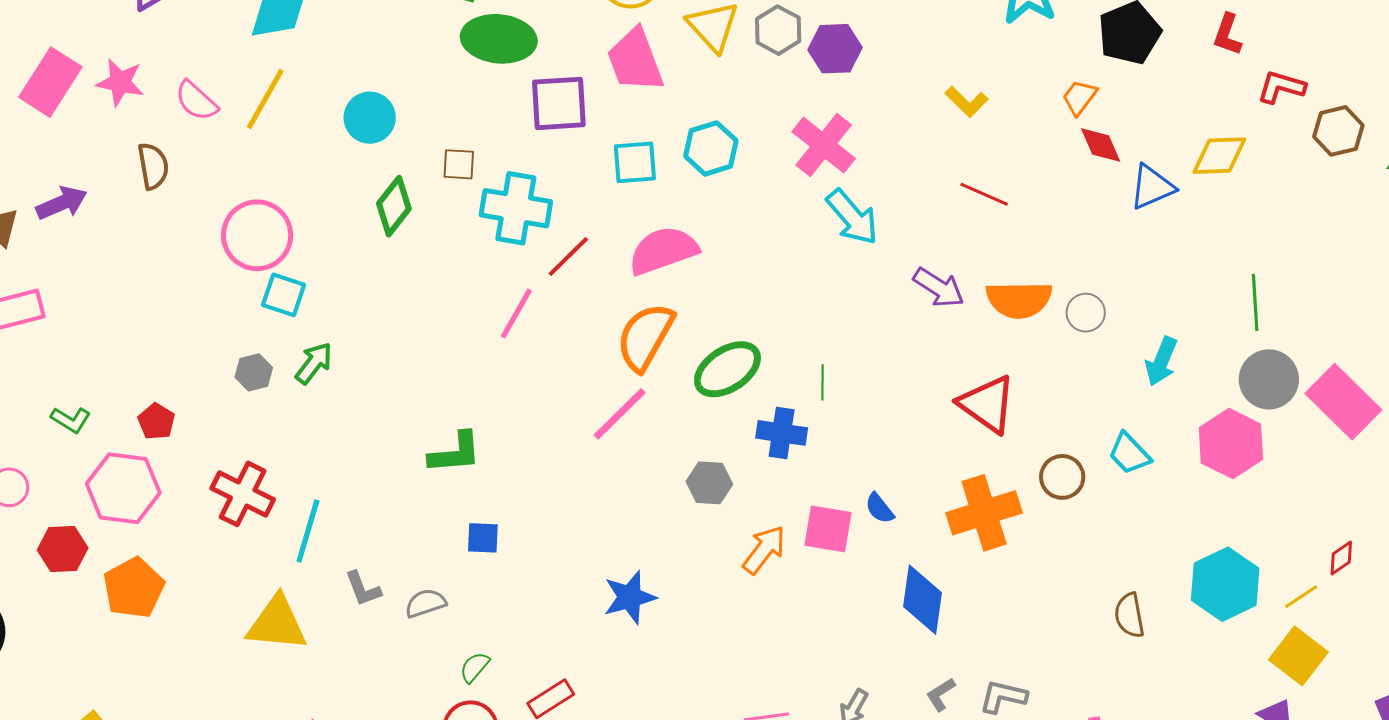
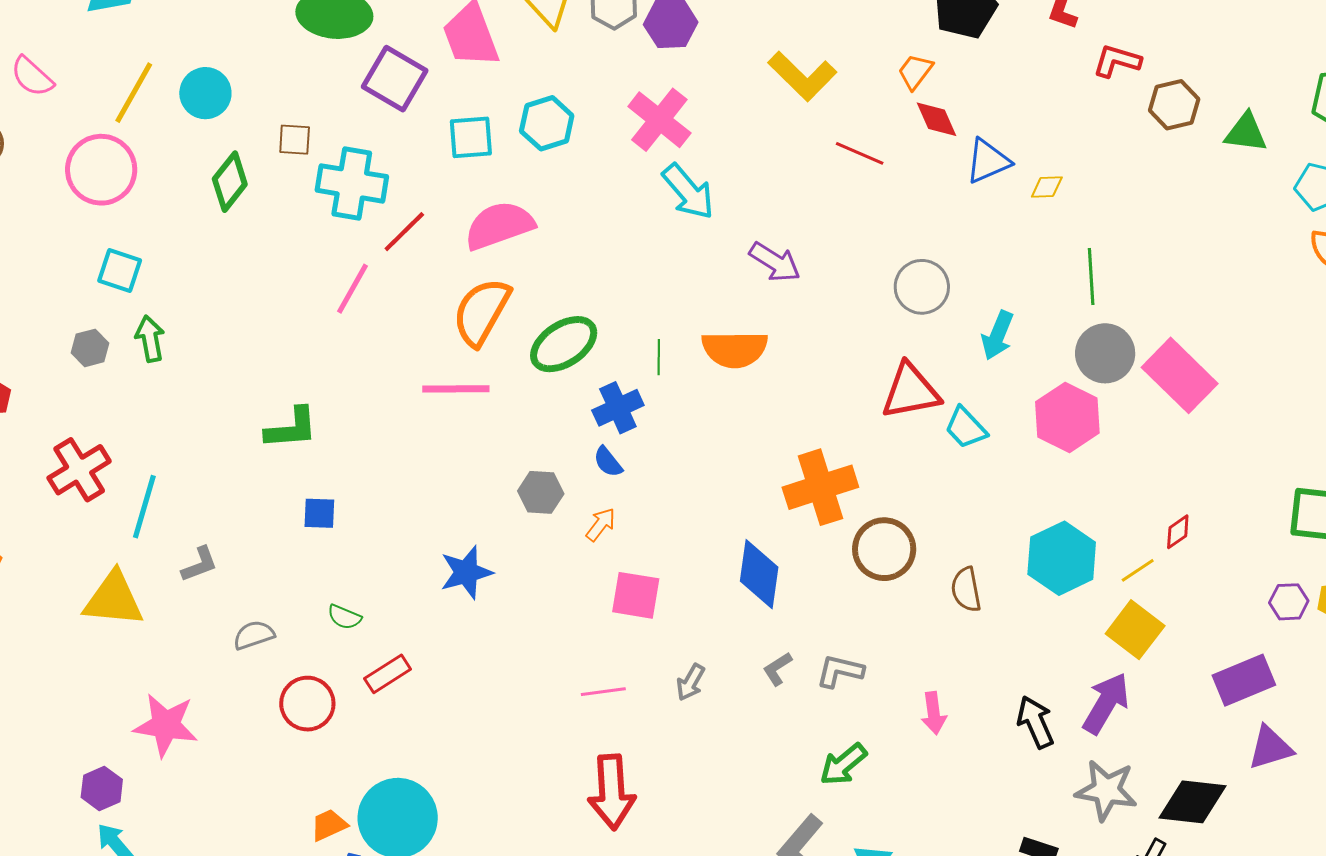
yellow line: (265, 99) -> (134, 93), moved
yellow L-shape: (967, 102) -> (802, 76), size x1.6
purple square: (559, 103) -> (395, 79), turned 34
yellow diamond: (1219, 156) -> (1047, 187), moved, size x0.6
red line: (984, 194) -> (860, 153), moved
pink circle: (257, 235) -> (101, 170), moved
orange semicircle: (1019, 300) -> (735, 349), moved
gray circle: (1086, 313) -> (922, 287), size x1.4
green arrow: (314, 363) -> (150, 339), turned -48
red triangle: (987, 404) -> (910, 391), moved, turned -46
pink line: (620, 414) -> (456, 389), turned 44
blue cross: (782, 433) -> (618, 408), turned -33
brown circle: (1062, 477) -> (884, 549), moved, size x1.4
gray hexagon: (709, 483) -> (541, 492), moved
red cross: (243, 494) -> (79, 470), turned 32
blue semicircle: (880, 508) -> (608, 462), moved
pink square: (828, 529) -> (636, 595), moved
orange arrow: (764, 550) -> (601, 524), size x0.7
gray L-shape: (363, 589) -> (200, 564), turned -90
gray semicircle: (426, 603) -> (254, 635), moved
green semicircle: (475, 667) -> (344, 617), moved, turned -108

